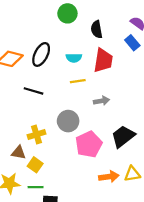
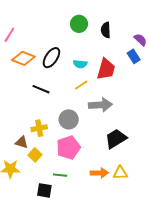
black semicircle: (97, 29) -> (106, 30), moved
yellow line: (78, 81) -> (81, 85), turned -32
gray arrow: (101, 101) -> (100, 105), size x1.6
pink pentagon: (89, 144) -> (68, 147), moved
green line: (36, 187) -> (60, 175), moved

